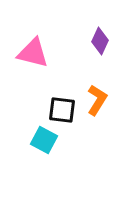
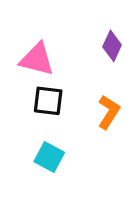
black square: (62, 110) -> (48, 101), moved

